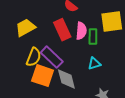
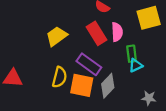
green rectangle: (93, 36) -> (132, 54), moved
yellow semicircle: (34, 57) -> (59, 77), moved
gray diamond: (66, 79) -> (108, 86), turned 65

